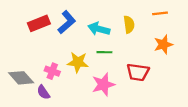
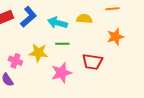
yellow semicircle: (129, 24) -> (84, 19), turned -77

